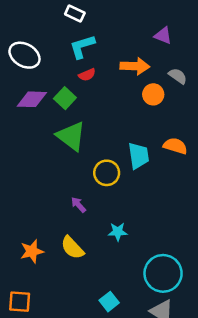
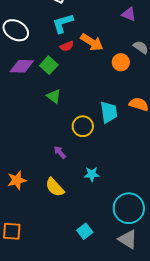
orange arrow: (135, 66) -> (92, 42), moved, turned 30
green triangle: (71, 136) -> (54, 96), size x0.6
orange star: (32, 251) -> (17, 180), moved

